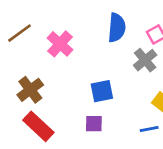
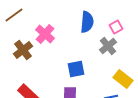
brown line: (19, 33) -> (14, 15), moved
brown cross: (30, 90) -> (23, 50), moved

